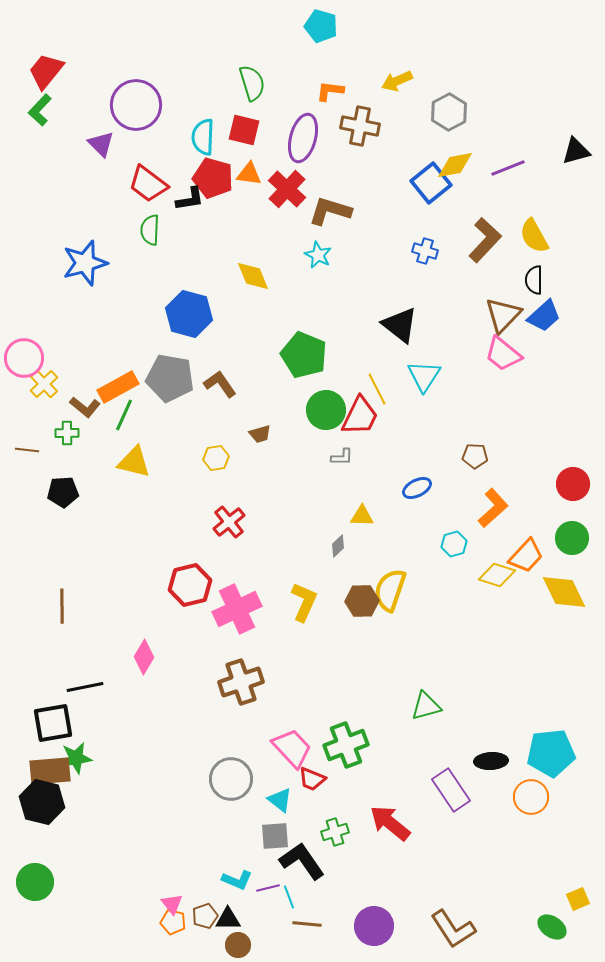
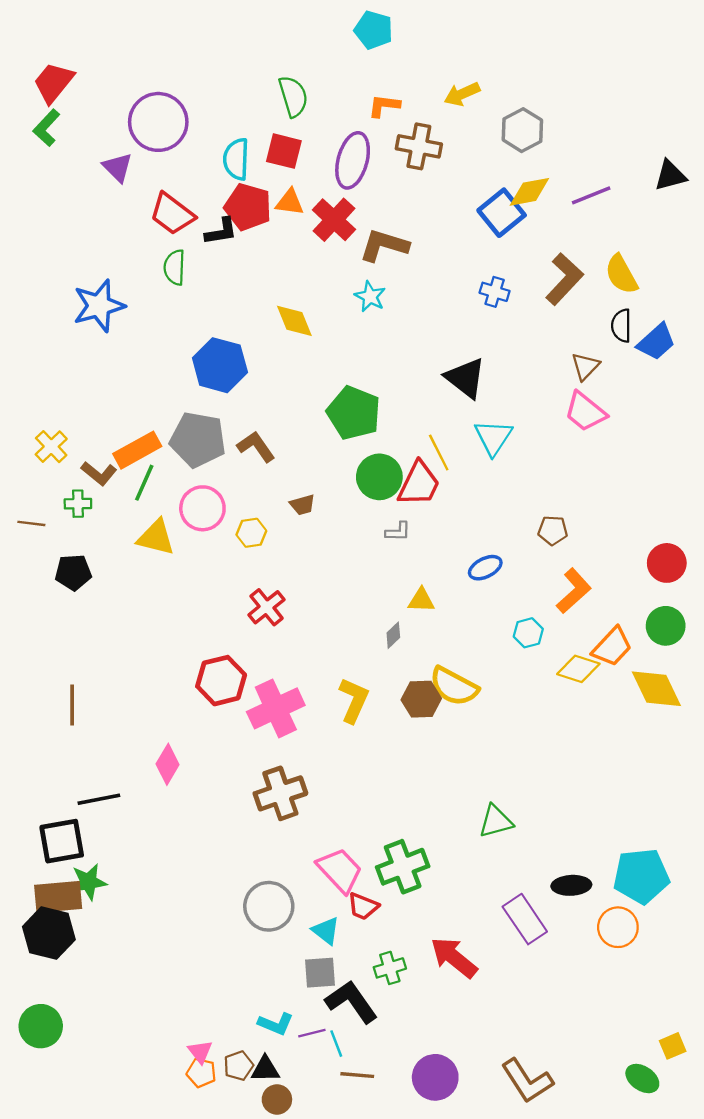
brown triangle: (503, 315) -> (585, 366), size x0.7
blue trapezoid: (544, 316) -> (656, 342), moved
pink circle: (24, 358) -> (202, 508), moved
yellow semicircle: (390, 590) -> (454, 686), turned -81

